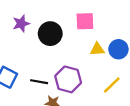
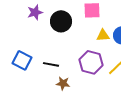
purple hexagon: (68, 79) -> (91, 62), moved

